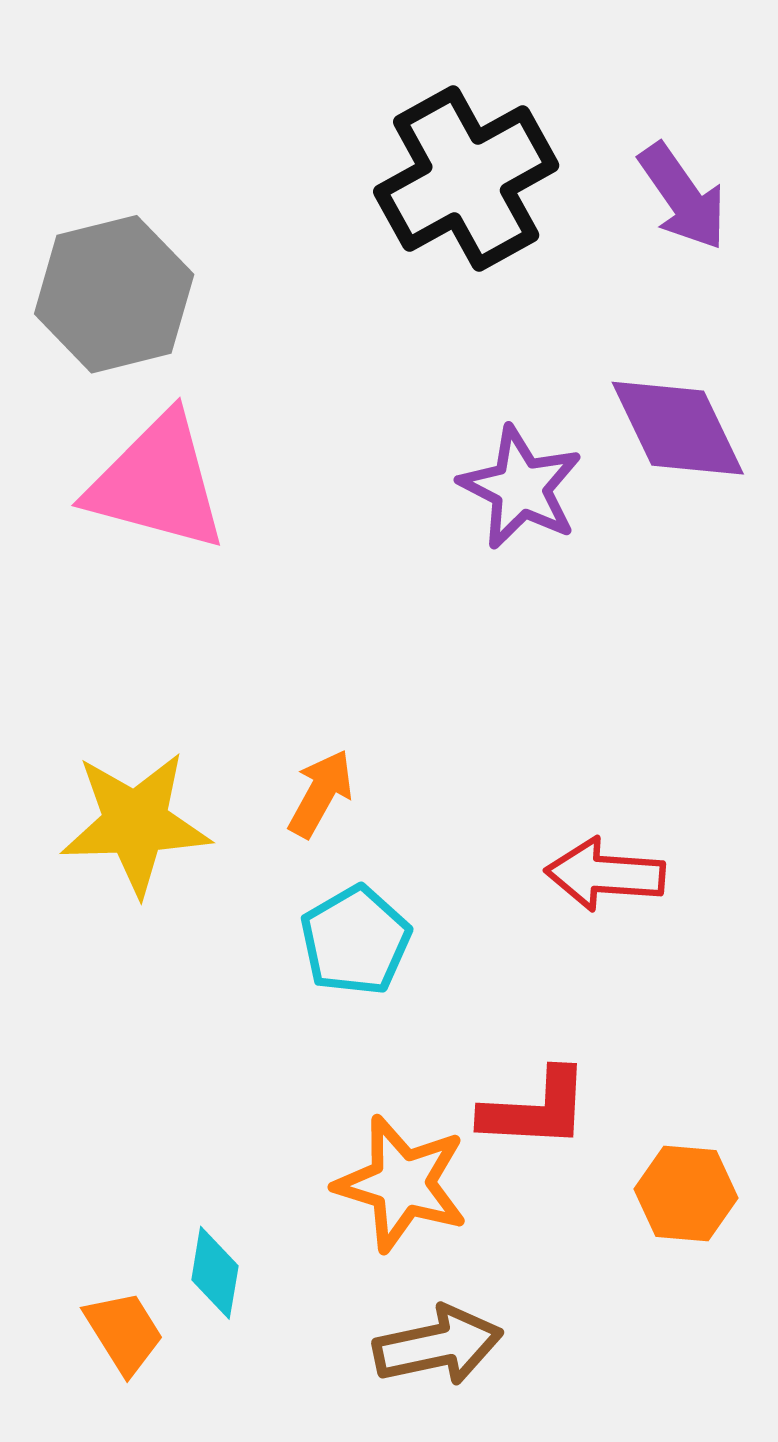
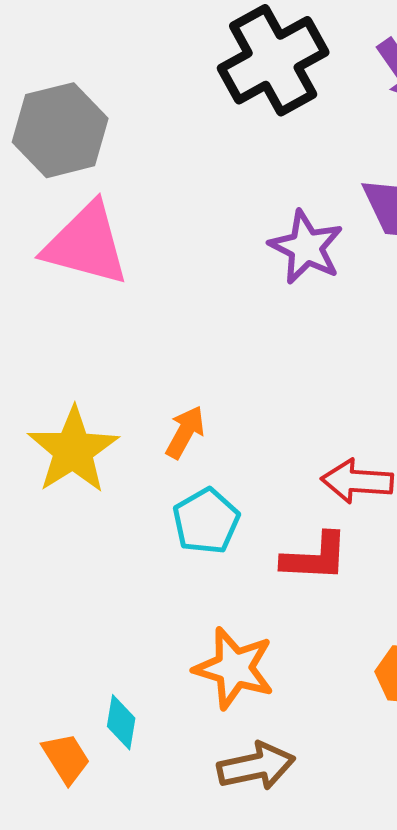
yellow star: (136, 823) -> (73, 450), turned -30
red L-shape: (536, 1109) -> (315, 557), moved

